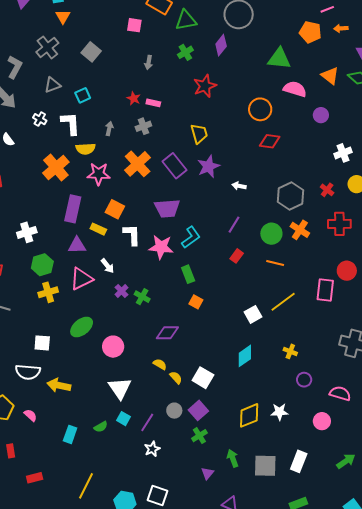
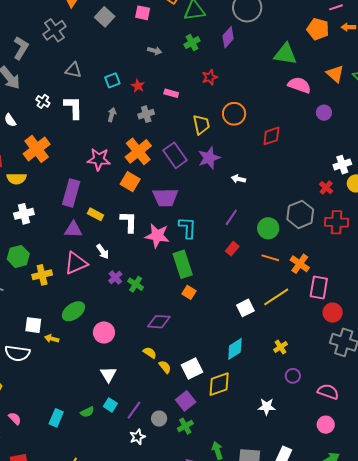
gray square: (91, 52) -> (105, 17), moved
gray arrow: (149, 62) -> (155, 51), turned -88
gray triangle: (52, 85) -> (73, 70), moved, turned 30
red star: (205, 86) -> (210, 77), size x0.7
cyan square: (83, 95) -> (112, 80), moved
pink rectangle: (153, 103) -> (171, 93), moved
orange circle: (260, 109) -> (234, 114), moved
red diamond: (270, 141) -> (271, 136), turned -30
yellow semicircle: (86, 149) -> (17, 179), moved
white cross: (343, 153) -> (342, 165), moved
orange cross: (56, 168) -> (37, 149), moved
gray hexagon: (290, 196) -> (300, 214), moved
orange square: (115, 209) -> (130, 182), moved
orange cross: (300, 230) -> (300, 264), moved
cyan L-shape: (191, 237) -> (188, 228), turned -55
green hexagon: (42, 265) -> (18, 256), moved
red circle: (347, 271) -> (333, 313), moved
green rectangle: (188, 274) -> (183, 264), size x1.5
yellow cross: (290, 351) -> (281, 347), turned 32
white square: (203, 378) -> (192, 368), turned 30
yellow arrow: (59, 385) -> (52, 339), moved, size x0.6
white triangle: (120, 388) -> (108, 374), size x0.7
gray circle: (174, 411) -> (159, 419), moved
pink semicircle: (30, 415) -> (15, 418), moved
yellow diamond: (249, 415) -> (219, 384), moved
pink circle: (322, 421) -> (326, 425), moved

